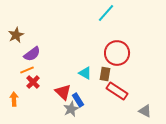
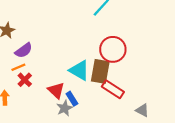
cyan triangle: (85, 73) -> (79, 70), size x1.5
brown rectangle: (105, 74) -> (100, 71), size x1.6

